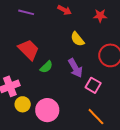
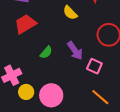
yellow semicircle: (77, 39) -> (70, 13), moved
red trapezoid: (29, 50) -> (25, 24), moved, turned -70

